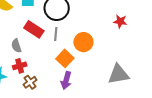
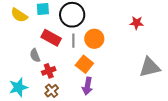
orange circle: (83, 42) -> (94, 39), moved
red cross: (20, 66) -> (49, 71), moved
gray triangle: (118, 74) -> (150, 67), moved

